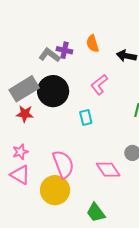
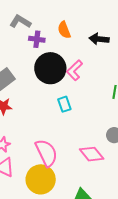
gray L-shape: (49, 55) -> (20, 22), moved
black circle: (53, 91) -> (50, 68), moved

